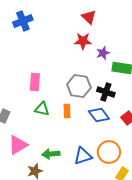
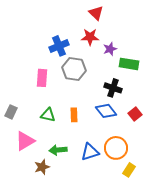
blue cross: (23, 21) -> (59, 46), moved
gray hexagon: (79, 86) -> (74, 69), moved
green triangle: (42, 109) -> (48, 115), moved
orange rectangle: (67, 111) -> (74, 115), moved

